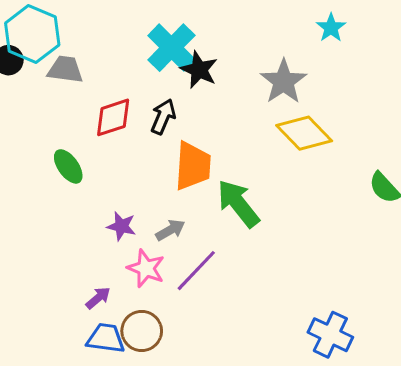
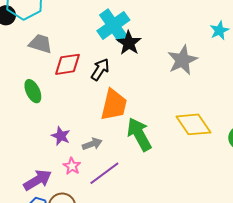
gray trapezoid: (65, 69) -> (40, 44), moved
yellow diamond: (304, 133) -> (193, 124), moved
pink star: (146, 268) -> (72, 166), size x0.7
purple arrow: (98, 298) -> (38, 180), size x1.6

